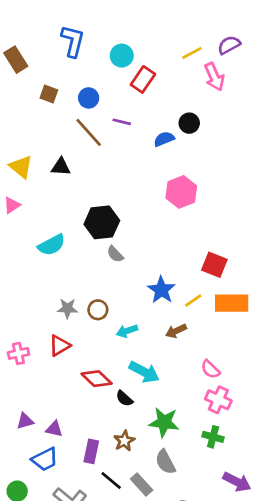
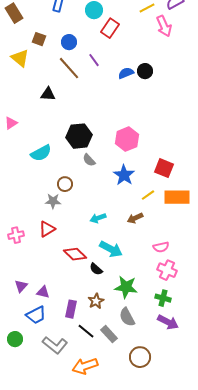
purple line: (122, 122) -> (94, 60), turned 40
black circle: (189, 123) -> (145, 71), moved
yellow triangle: (21, 167) -> (20, 58), moved
pink hexagon: (181, 192) -> (127, 139), moved
blue star: (161, 290) -> (124, 175), moved
brown circle: (98, 310) -> (65, 184), moved
pink semicircle: (210, 369) -> (161, 247), turned -56
purple triangle: (25, 421) -> (21, 286), turned -32
purple arrow: (237, 482) -> (168, 322), moved

